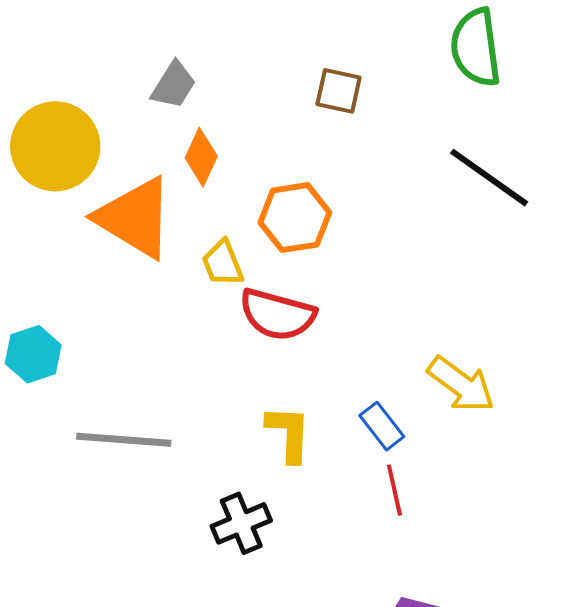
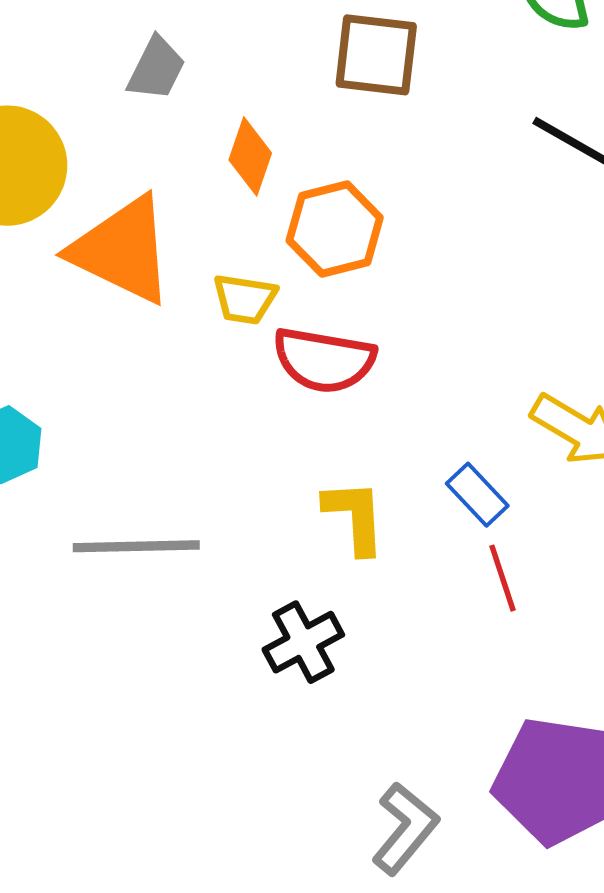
brown square: (339, 91) -> (376, 55), size x1.4
orange diamond: (201, 157) -> (250, 156), moved
yellow trapezoid: (223, 263) -> (245, 299), turned -54

